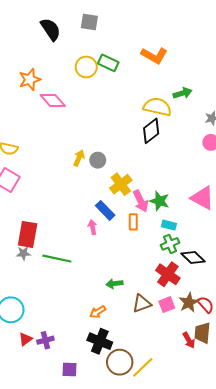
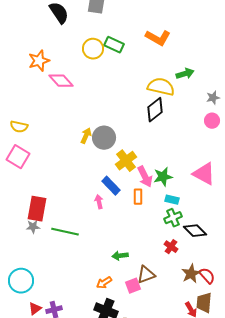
gray circle: (98, 160) -> (104, 138), size x1.5
green star: (159, 201) -> (163, 177), turned -30
red cross: (168, 274) -> (171, 247), size x0.6
pink square: (167, 305) -> (133, 286), moved

